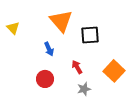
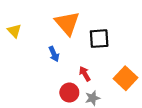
red circle: (45, 79) -> (69, 93), moved

